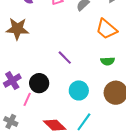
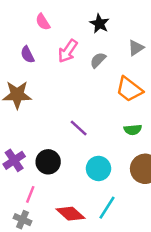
pink line: (27, 99) -> (30, 194), moved
gray cross: (11, 122) -> (23, 220), moved

